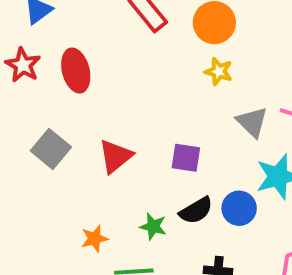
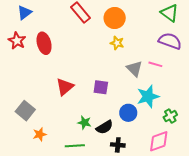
gray square: (51, 149) -> (25, 111), moved
black semicircle: (196, 211) -> (105, 127), moved
orange star: (95, 239) -> (40, 134), moved

